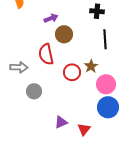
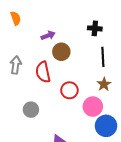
brown star: (91, 66) -> (104, 84), moved
gray arrow: (19, 67) -> (16, 65), moved, turned -84
pink circle: (106, 84) -> (93, 107), moved

